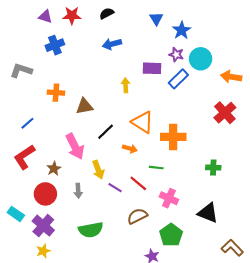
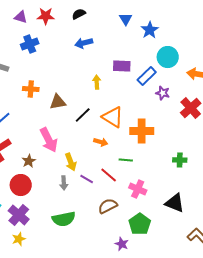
purple star: (176, 55) -> (163, 93), moved
black line: (106, 132) -> (83, 115), moved
gray arrow: (78, 191) -> (64, 183), moved

